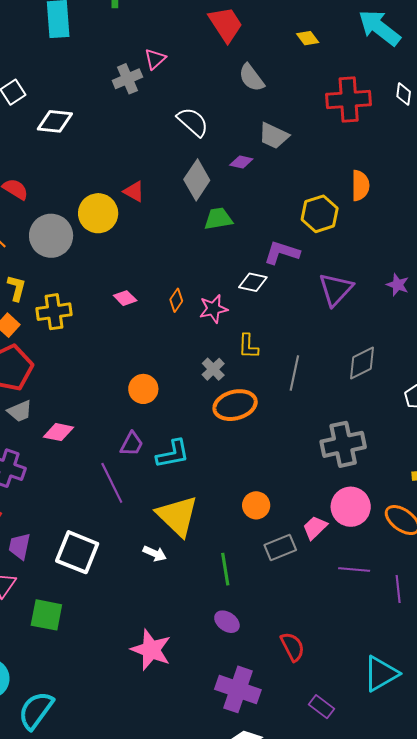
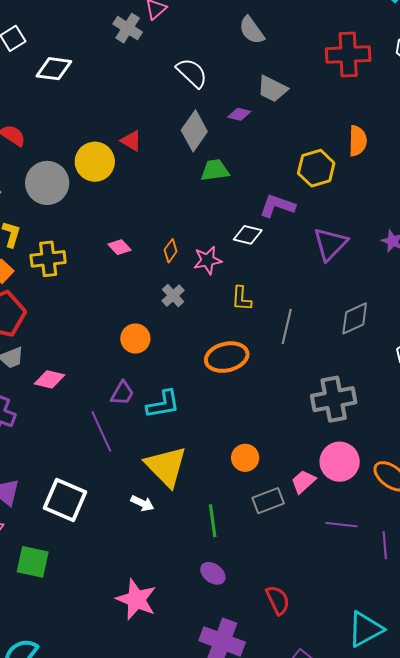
gray cross: (127, 79) -> (128, 28), turned -36
gray cross: (213, 369) -> (173, 296), moved

